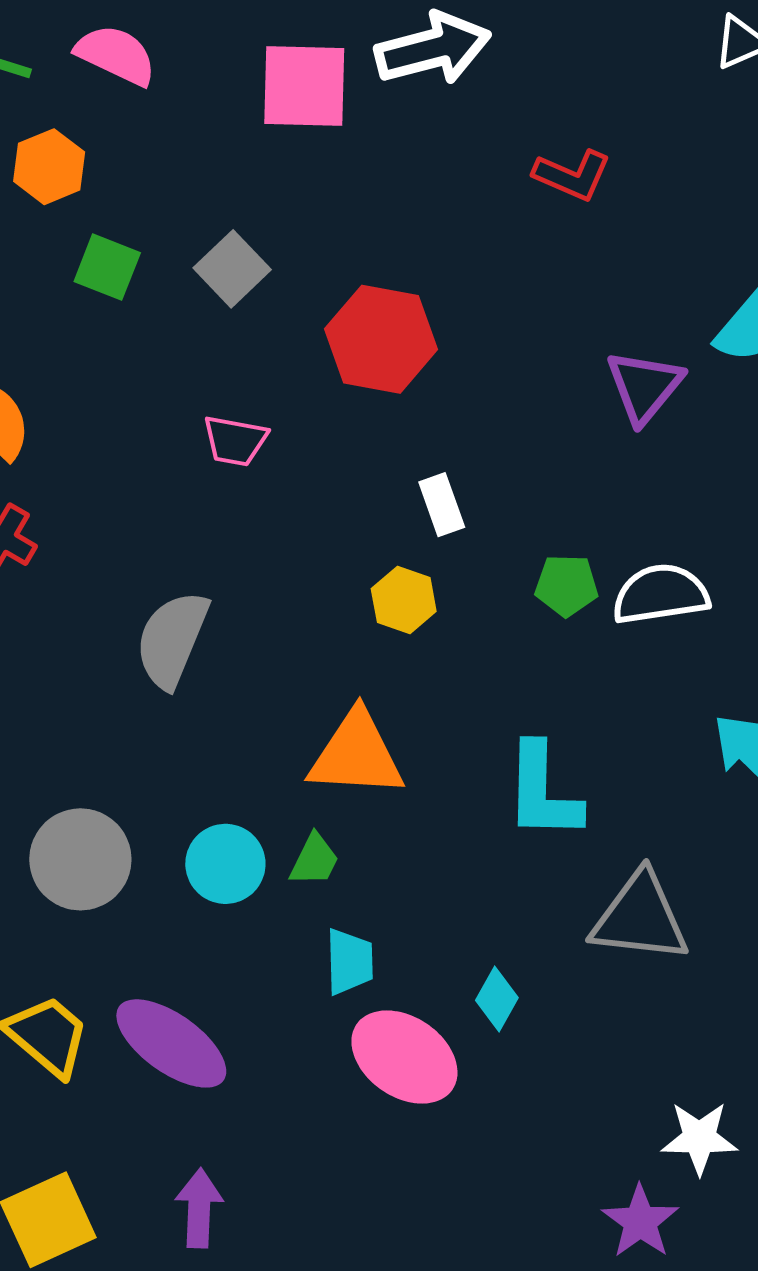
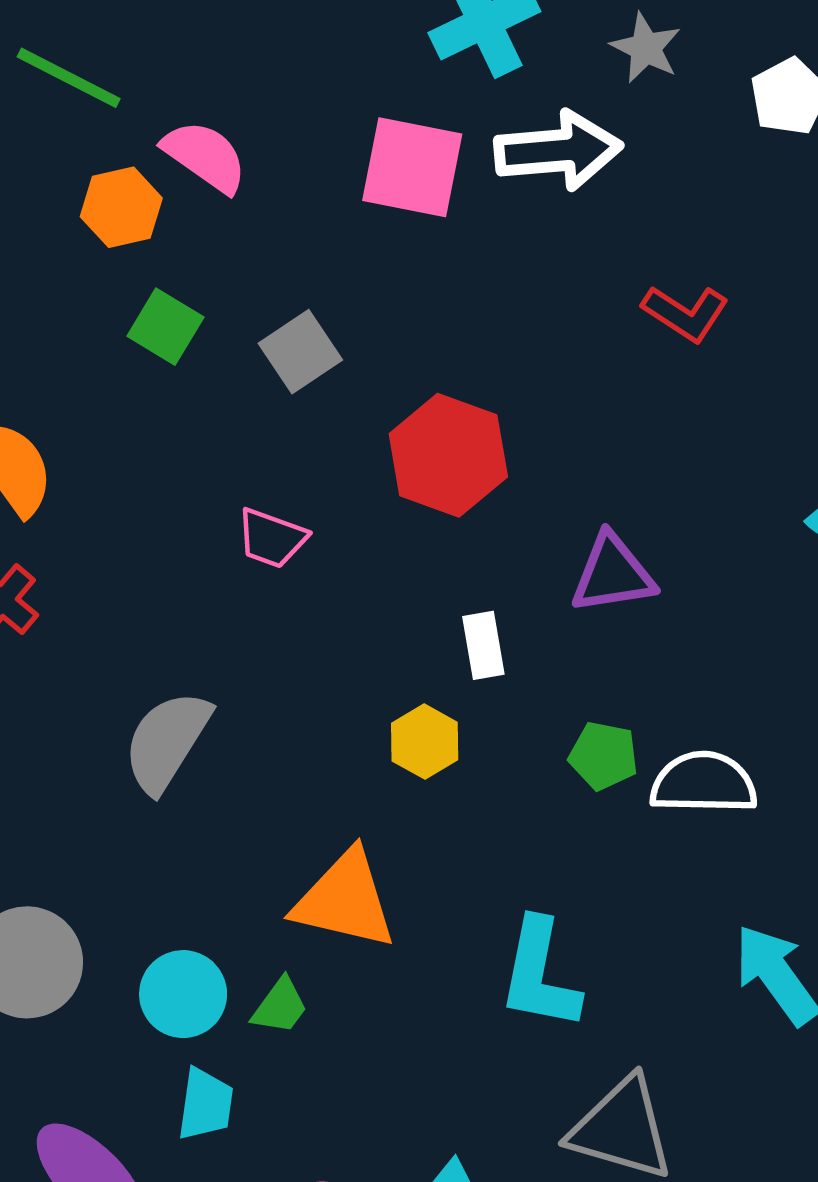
pink semicircle: (116, 55) -> (205, 156), moved
purple triangle: (644, 386) -> (613, 574), moved, turned 32
cyan trapezoid: (349, 962) -> (205, 1104), moved

